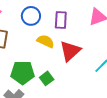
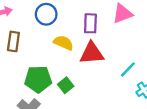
purple rectangle: (61, 20) -> (90, 23), moved
red triangle: (70, 51) -> (92, 53), turned 40

